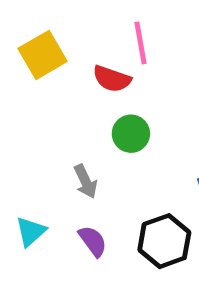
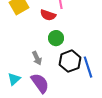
purple semicircle: (93, 241) -> (40, 83), size x1.5
black hexagon: (164, 241) -> (70, 61), moved

